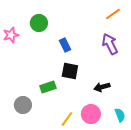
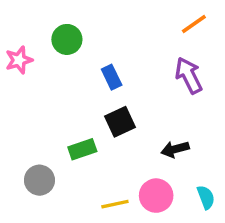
black square: (70, 71) -> (120, 122), turned -36
yellow line: (67, 119) -> (115, 204), turned 42

